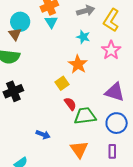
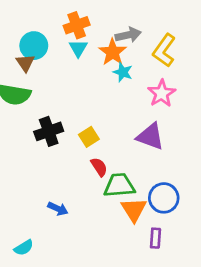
orange star: (78, 64) -> (113, 52), moved
black cross: (13, 91) -> (49, 131), moved
purple triangle: (115, 92) -> (150, 136), moved
orange triangle: (79, 149) -> (134, 210), moved

